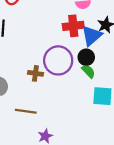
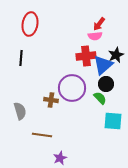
black circle: (86, 57) -> (106, 84), moved

